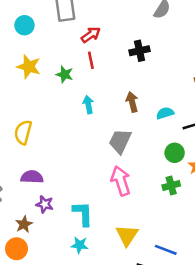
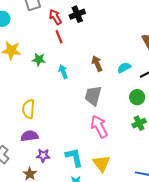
red arrow: (91, 35) -> (55, 17), turned -77
black cross: (139, 51) -> (77, 14), moved
green star: (65, 74) -> (39, 60), moved
yellow semicircle: (23, 132) -> (29, 109), moved
yellow triangle: (127, 235) -> (101, 163), moved

